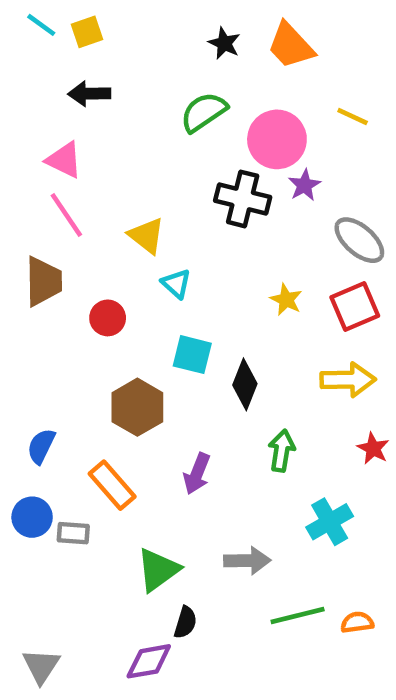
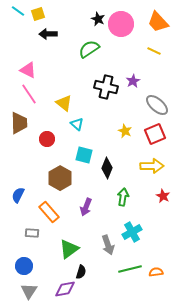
orange trapezoid: (291, 46) -> (158, 22), moved
black arrow: (89, 94) -> (48, 34), moved
pink circle: (277, 139) -> (121, 24), moved
blue circle: (32, 517) -> (24, 266), moved
cyan cross: (330, 522) -> (132, 232), moved
gray arrow: (247, 561) -> (108, 245), turned 72
gray triangle: (41, 666) -> (29, 291), moved

